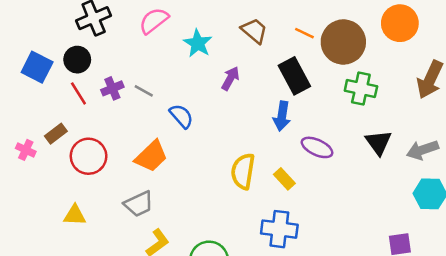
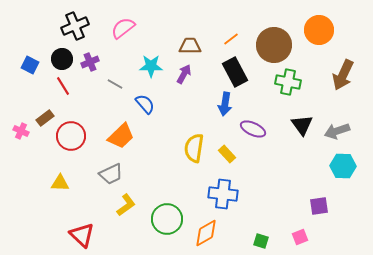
brown trapezoid: (254, 31) -> (190, 46), moved, turned -40
orange line: (304, 33) -> (231, 39), moved, turned -63
cyan star: (198, 43) -> (151, 66), moved, turned -30
blue square: (37, 67) -> (30, 65), size x0.7
purple cross: (112, 88) -> (90, 62), moved

